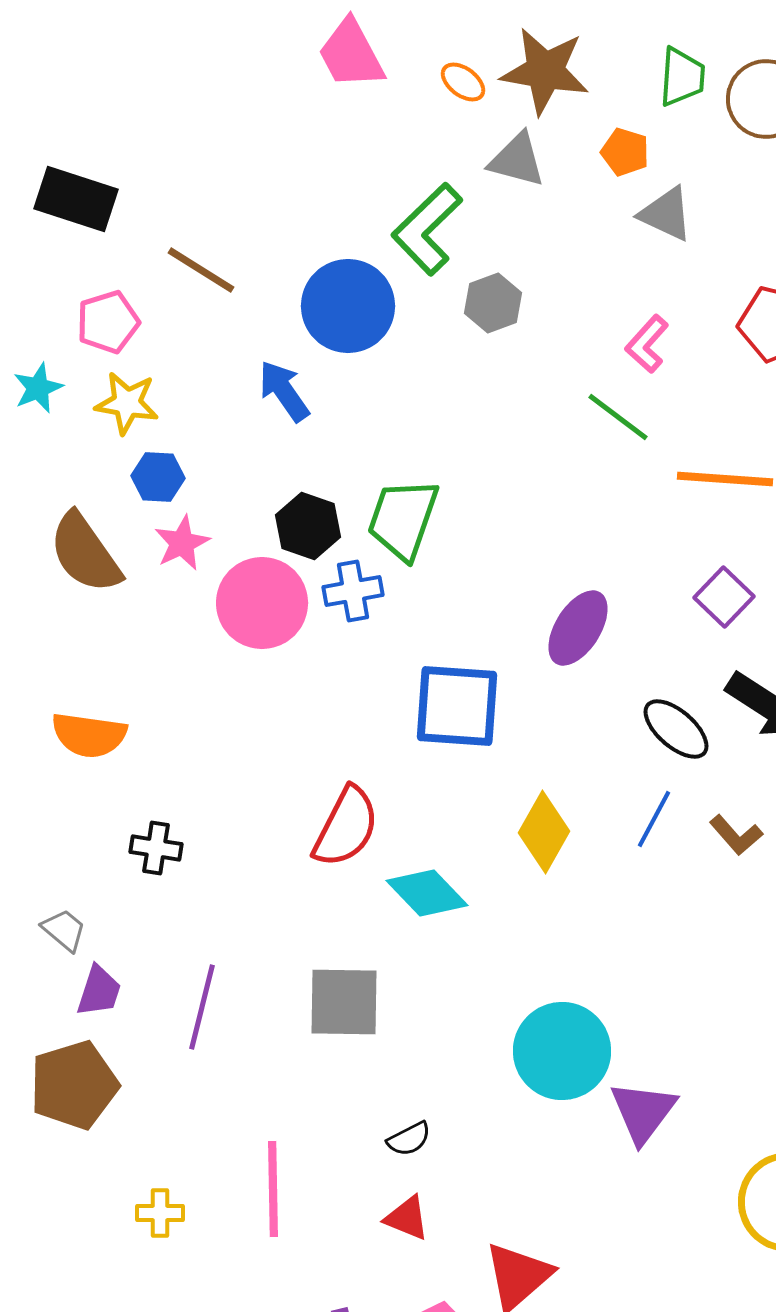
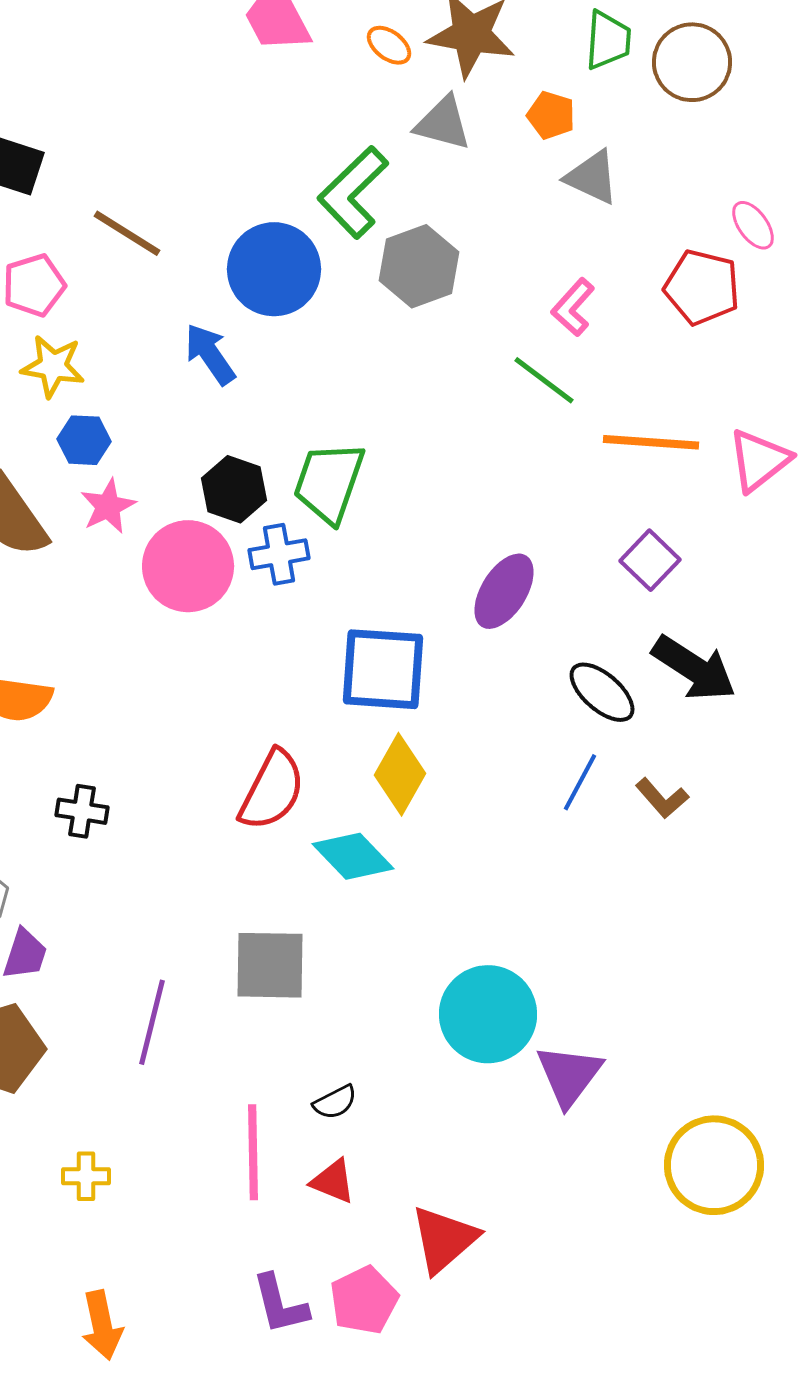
gray hexagon: (493, 303) -> (419, 266), size x1.4
yellow diamond: (544, 832) -> (400, 774), moved
purple line: (202, 1007) -> (152, 1022), moved
pink line: (273, 1189) -> (253, 1152), moved

